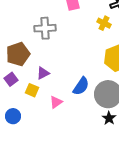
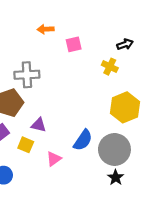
gray cross: (45, 28) -> (27, 75), moved
purple triangle: (43, 73) -> (39, 125), turned 40

